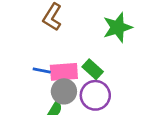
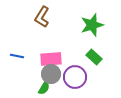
green rectangle: (93, 69) -> (94, 57), moved
blue line: (42, 71) -> (17, 56), moved

